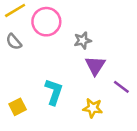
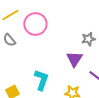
gray star: (83, 40) -> (88, 39), moved

